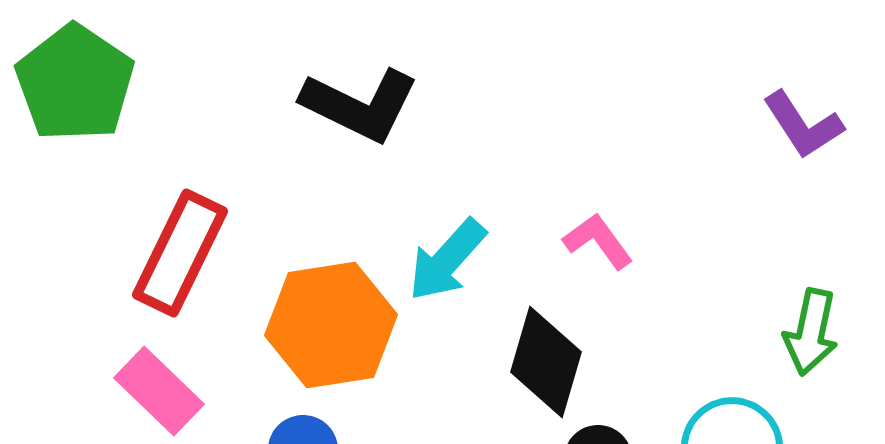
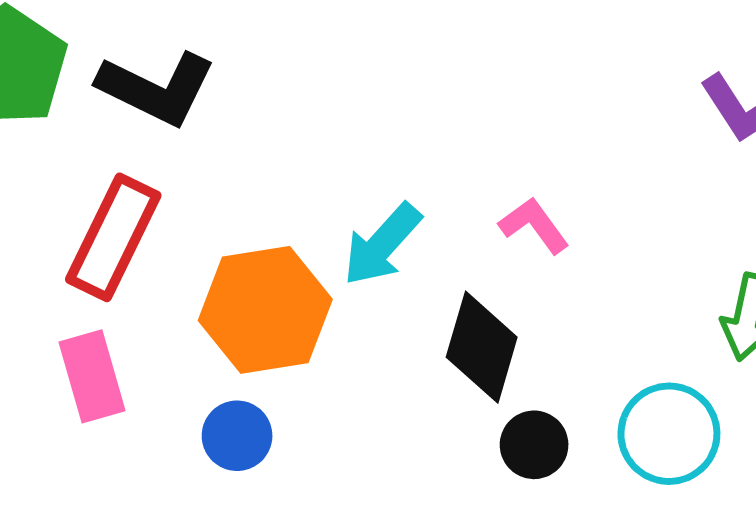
black L-shape: (360, 105) -> (156, 88), moved
pink rectangle: (159, 391) -> (92, 376), turned 30

